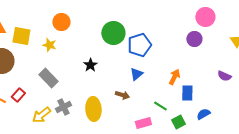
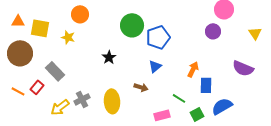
purple semicircle: (224, 76) -> (243, 68), size x1.5
gray rectangle: (48, 78) -> (55, 71), moved
blue semicircle: (203, 114) -> (222, 106), size x1.5

